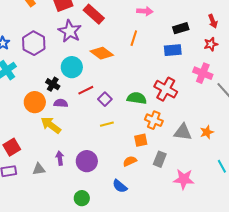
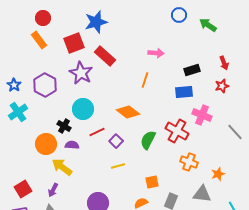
orange diamond: (102, 53) -> (128, 112), moved
pink cross: (203, 73) -> (202, 115), moved
green semicircle: (137, 98) -> (148, 140), turned -72
orange cross: (154, 120) -> (189, 162), moved
gray triangle: (183, 132) -> (202, 194), moved
purple arrow: (60, 158) -> (53, 190), moved, turned -144

